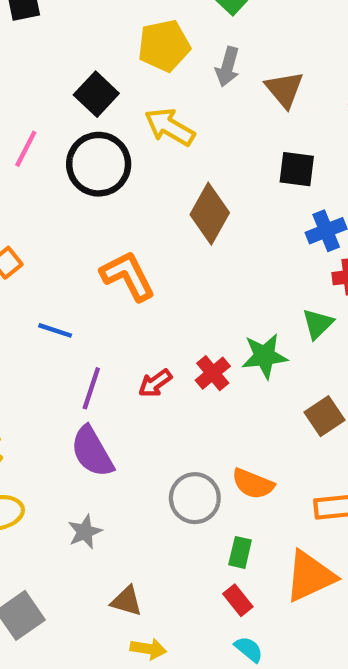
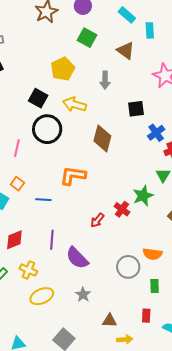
gray arrow: (228, 67) -> (105, 80), moved
brown triangle: (284, 89) -> (126, 51), moved
pink line: (26, 149) -> (17, 148), moved
orange L-shape: (128, 276) -> (73, 176), turned -40
blue line: (55, 330) -> (43, 200), moved
purple line: (91, 388) -> (52, 240), moved
red rectangle: (238, 600) -> (146, 316), moved, turned 56

